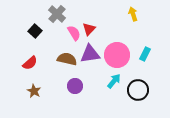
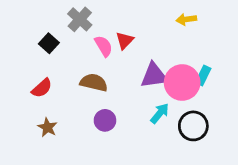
yellow arrow: (133, 14) -> (186, 19), turned -80
purple triangle: (90, 54) -> (154, 75), moved
pink circle: (117, 55) -> (182, 82), moved

